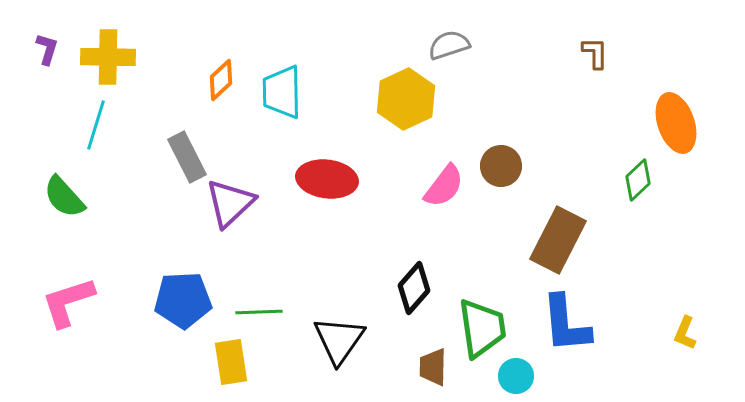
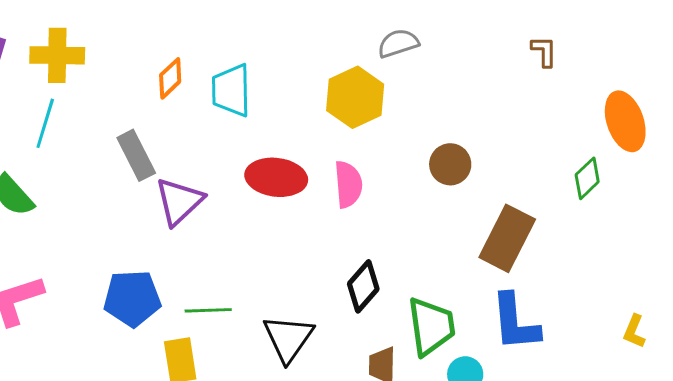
pink semicircle: (444, 186) -> (348, 184), moved, turned -42

